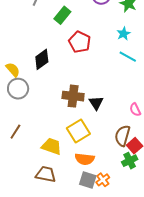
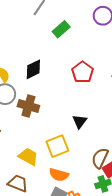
red pentagon: (80, 42) -> (83, 72), moved
brown cross: (73, 96) -> (28, 106), moved

